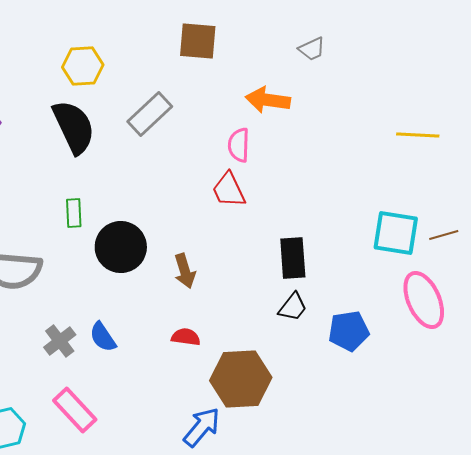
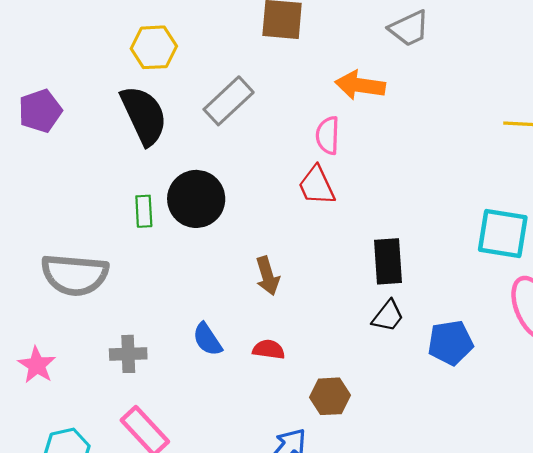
gray trapezoid: (312, 49) -> (409, 28), size x1.4
black circle: (121, 247) -> (196, 199), moved
blue semicircle: (103, 337) -> (207, 339), moved
gray cross: (60, 341) -> (128, 354), turned 36
brown hexagon: (241, 379) -> (330, 396), size x0.6

